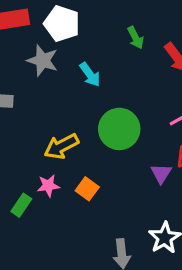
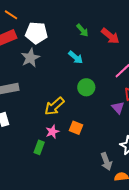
gray star: (43, 60) -> (30, 58), turned -30
cyan arrow: (90, 75) -> (76, 57), moved
green circle: (119, 129) -> (86, 87), size x0.7

